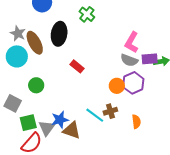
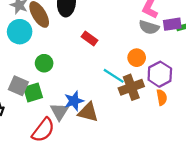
purple hexagon: (133, 83) -> (160, 74), moved
brown cross: (110, 111) -> (131, 87), size x1.5
cyan line: (95, 115) -> (114, 76), moved
green square: (28, 123) -> (33, 92), moved

